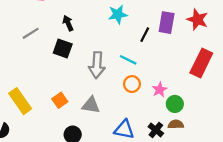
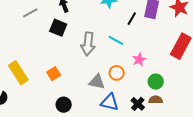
orange circle: (132, 84) -> (117, 73), moved
pink star: (160, 90) -> (139, 59), moved
gray triangle: (91, 105) -> (97, 82), moved

